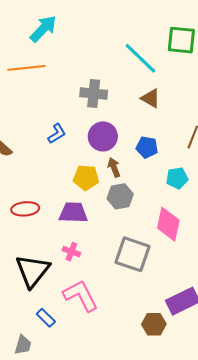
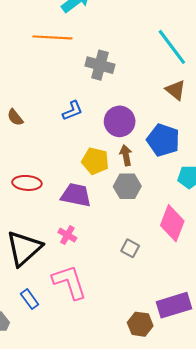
gray cross: (94, 94) -> (100, 65), moved
blue pentagon: (147, 147) -> (163, 140), size x1.4
gray square: (132, 254) -> (130, 248), size x0.5

